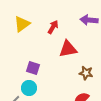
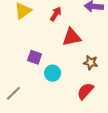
cyan circle: (29, 88) -> (53, 73), moved

